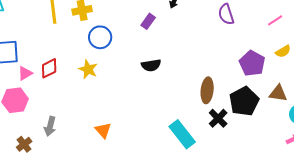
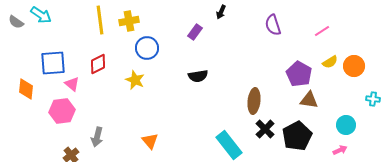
red diamond: (49, 68) -> (98, 64), moved
pink triangle: (25, 73) -> (72, 84), turned -49
brown triangle: (278, 93) -> (309, 100), moved
black pentagon: (244, 101) -> (297, 136), moved

